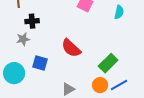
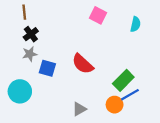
black cross: (32, 21) -> (31, 34), moved, turned -32
blue square: (40, 63) -> (47, 68), moved
blue line: (119, 85) -> (130, 95), moved

